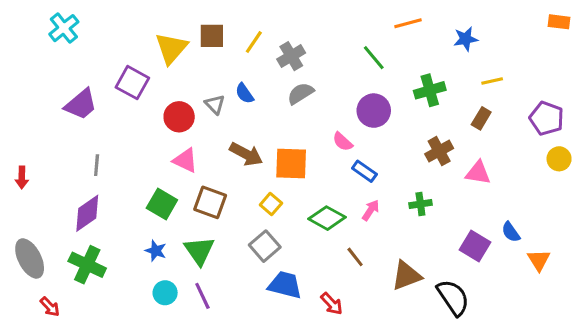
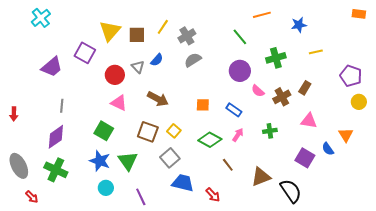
brown square: (212, 36) -> (137, 35), moved
blue semicircle: (244, 93) -> (157, 60), turned -104
brown rectangle: (481, 118) -> (305, 88), moved
pink semicircle: (343, 142) -> (258, 91), moved
orange square: (291, 164) -> (203, 105), moved, size x0.6
pink triangle: (478, 173) -> (309, 121), moved
brown square: (210, 202) -> (148, 132), moved
blue star: (156, 251) -> (100, 161), size x1.5
orange triangle: (539, 260) -> (346, 135), moved
purple line: (202, 296) -> (141, 197), moved

